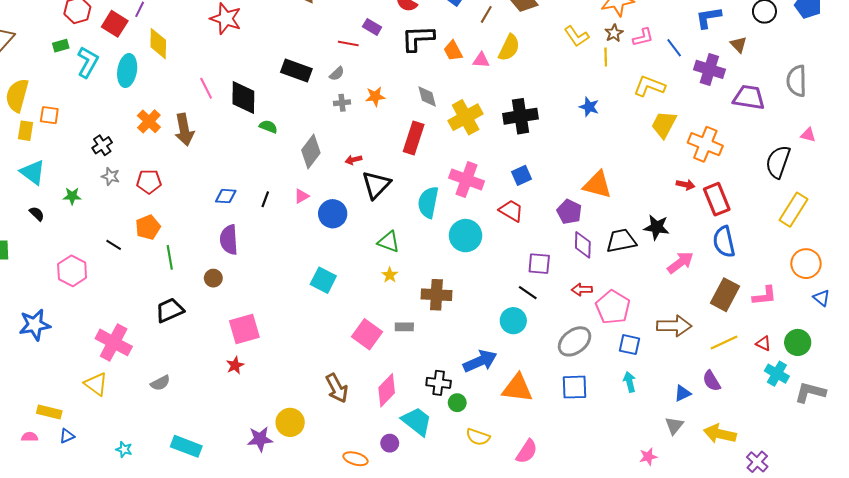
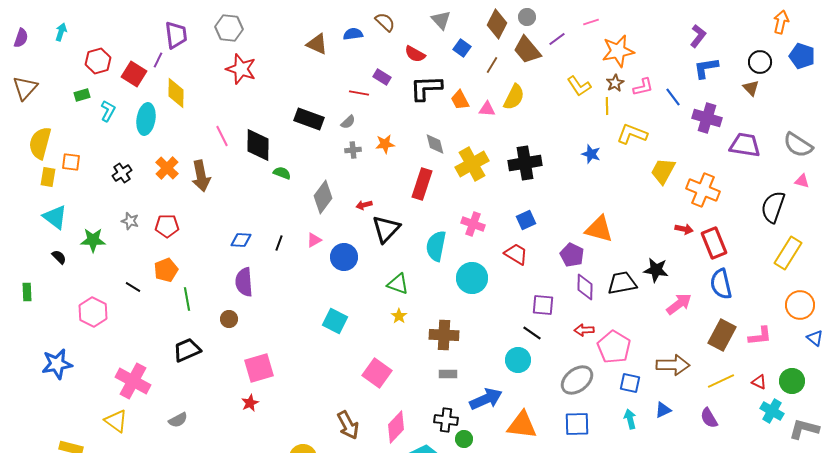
brown triangle: (739, 45) -> (751, 88), moved
cyan L-shape: (88, 62) -> (108, 111), size x0.7
gray semicircle: (797, 81) -> (798, 145), moved, turned -56
yellow L-shape: (649, 86) -> (632, 134), moved
black cross: (102, 145) -> (122, 173), moved
pink cross: (467, 180) -> (473, 224), size x0.7
green star: (72, 196) -> (93, 240), size x1.4
gray rectangle: (404, 327) -> (448, 374), moved
blue triangle: (682, 393) -> (663, 410), moved

